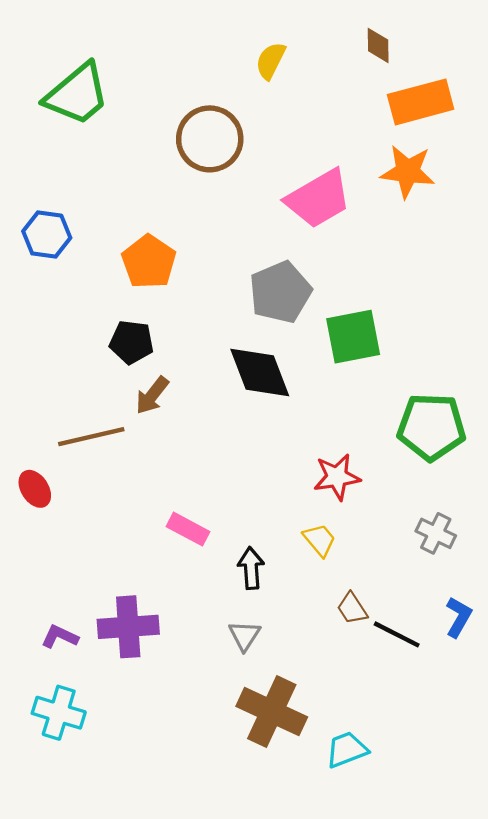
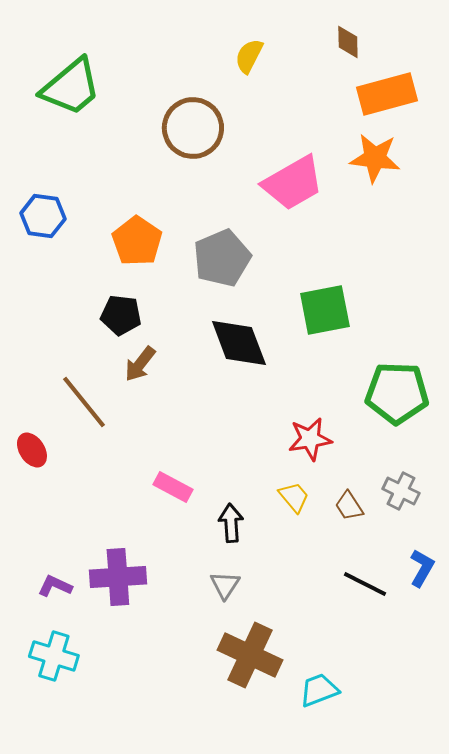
gray pentagon: (280, 292) -> (222, 258), moved
brown line: (91, 437) -> (84, 402), turned 64
brown trapezoid: (352, 608) -> (349, 506), moved

